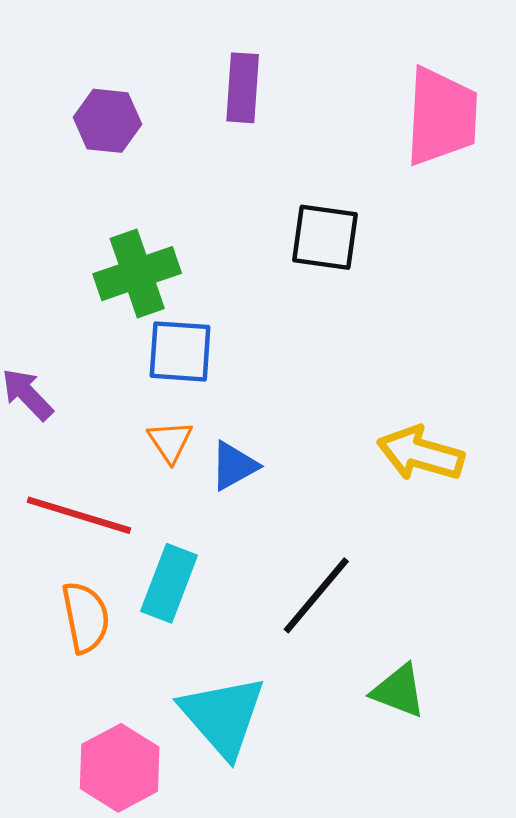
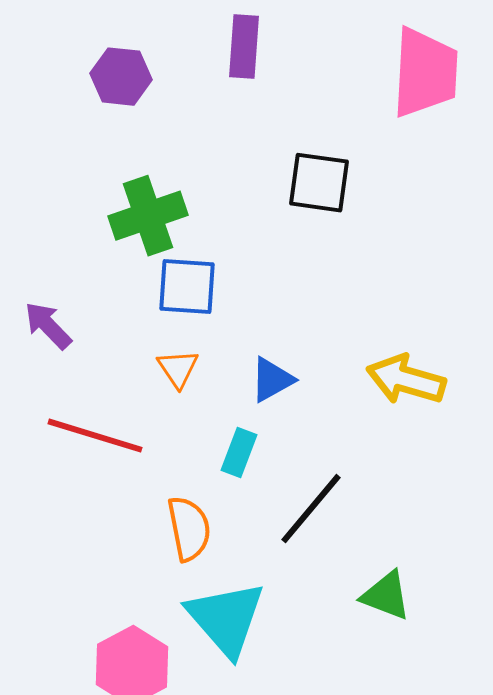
blue triangle: (234, 466) -> (272, 380), moved
cyan rectangle: (169, 583) -> (239, 453), moved, size x0.7
orange semicircle: (86, 617) -> (189, 529), moved

